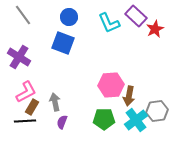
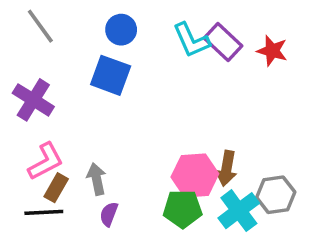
purple rectangle: (136, 16) -> (223, 42), moved
red star: (155, 29) -> (272, 51), turned -30
pink hexagon: (111, 85) -> (195, 175), moved

